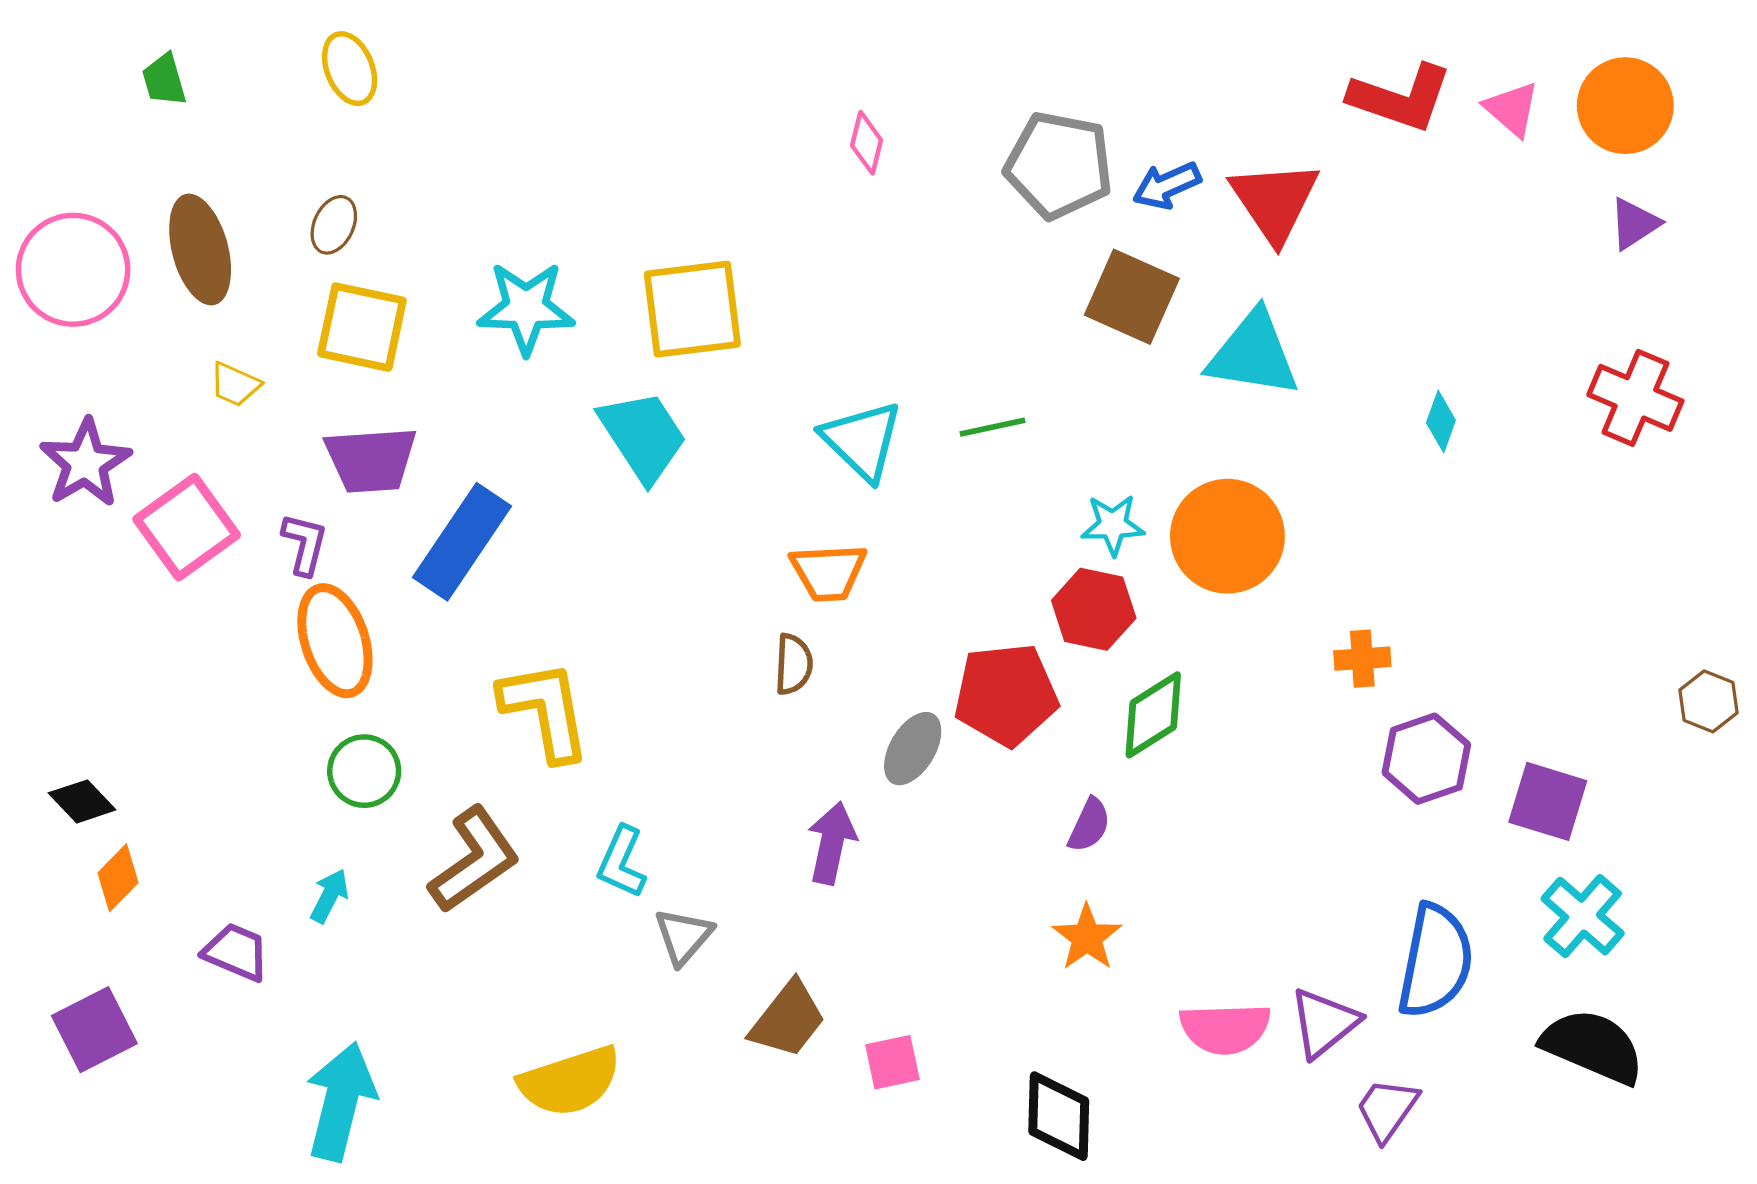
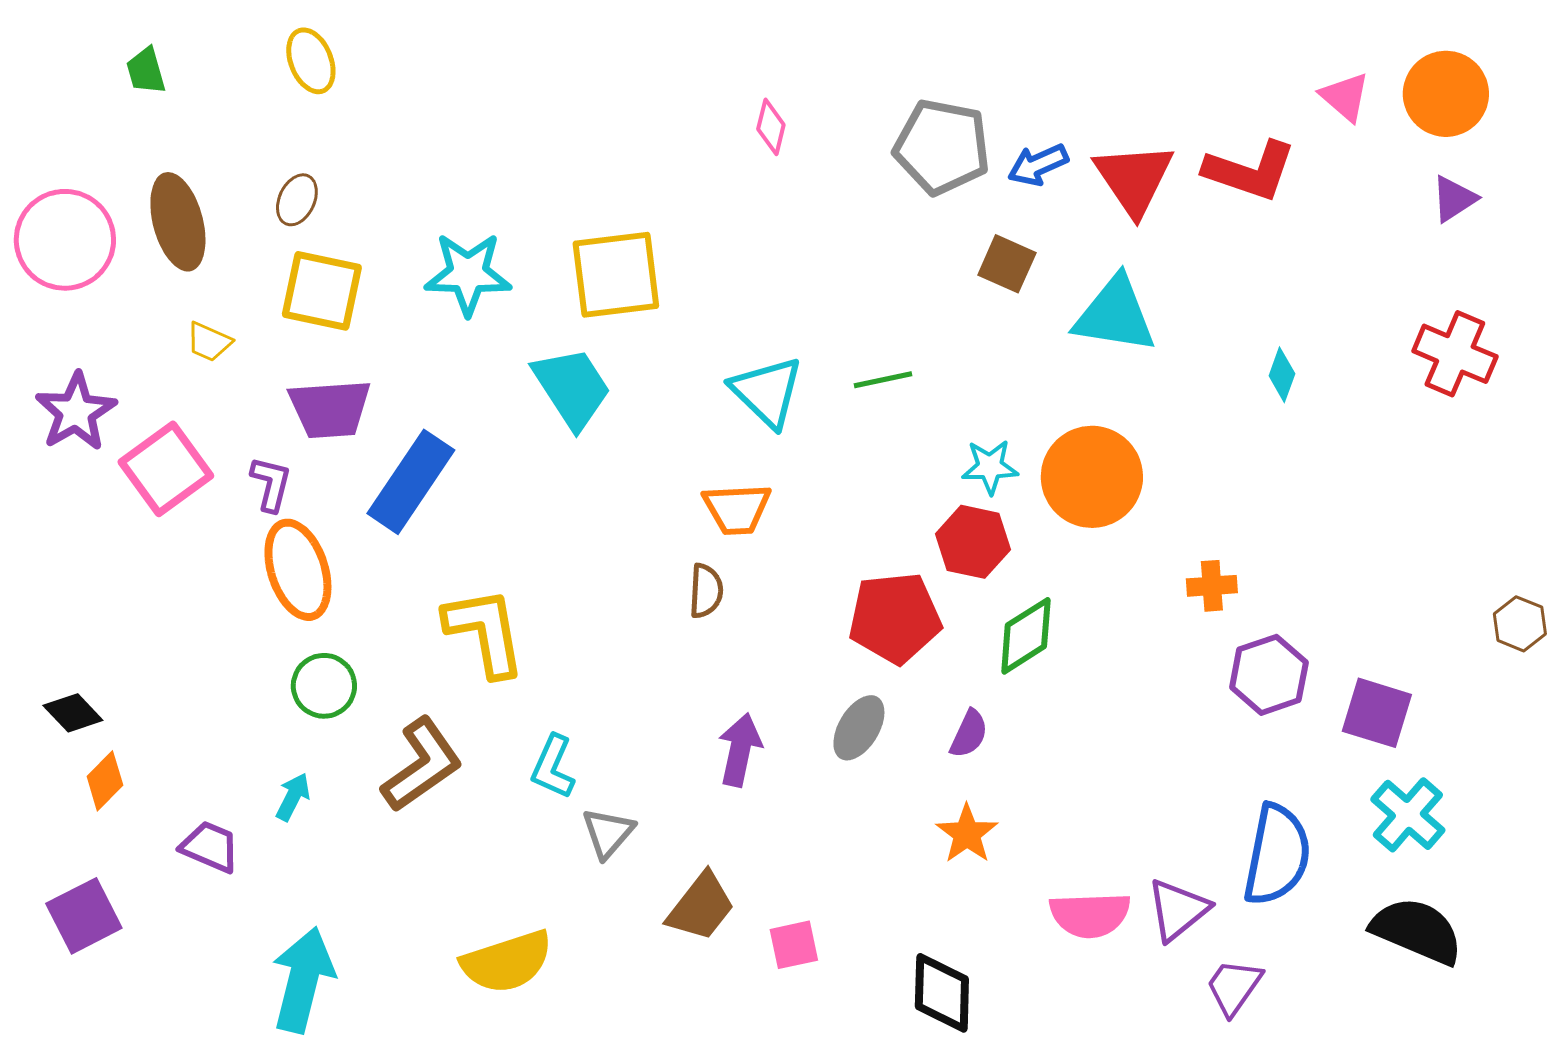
red L-shape: (1401, 98) -> (1250, 171), moved
brown square: (1132, 297) -> (1007, 264), size x0.7
gray ellipse: (913, 749) -> (859, 728), moved

